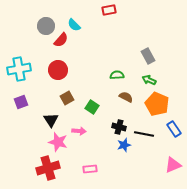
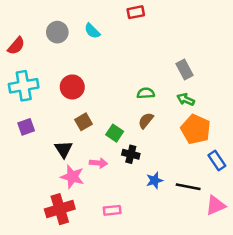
red semicircle: (61, 40) -> (16, 46), moved
brown semicircle: (126, 97) -> (146, 121), moved, turned -80
black cross: (119, 127) -> (131, 154), moved
black line: (144, 134) -> (188, 187), moved

